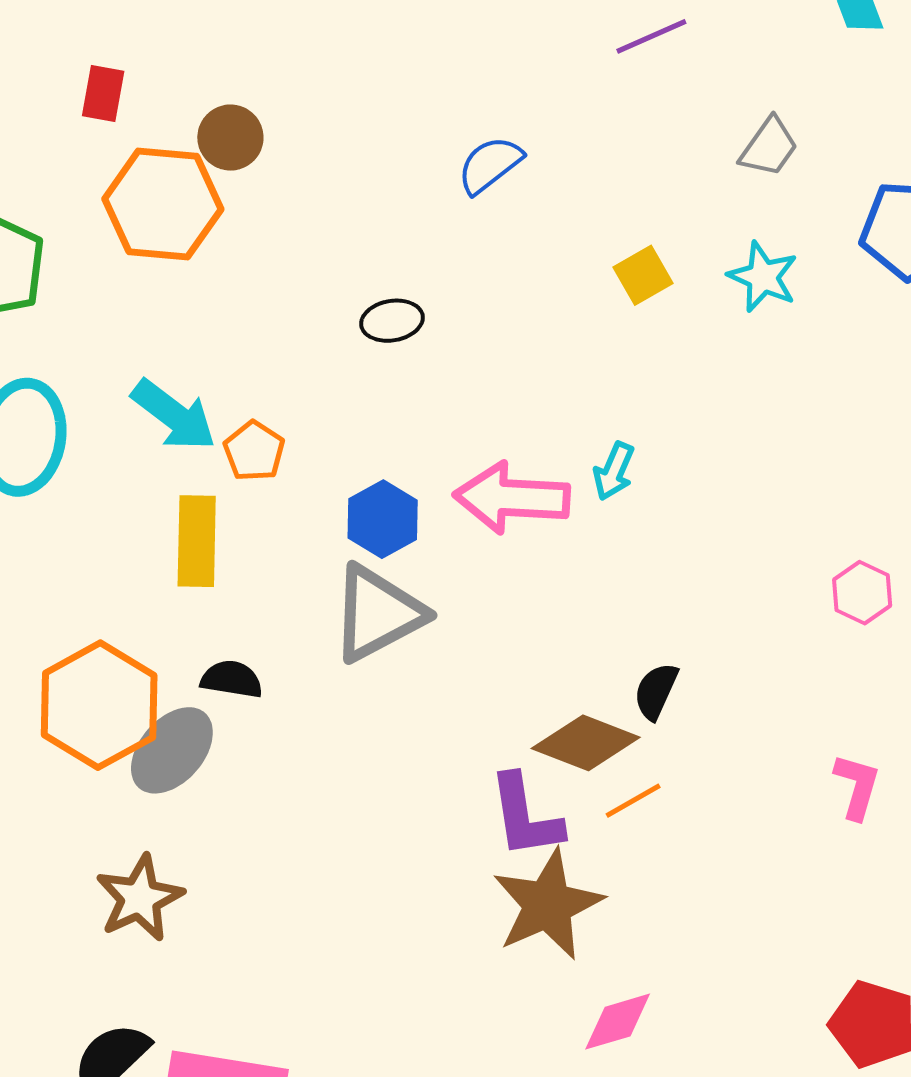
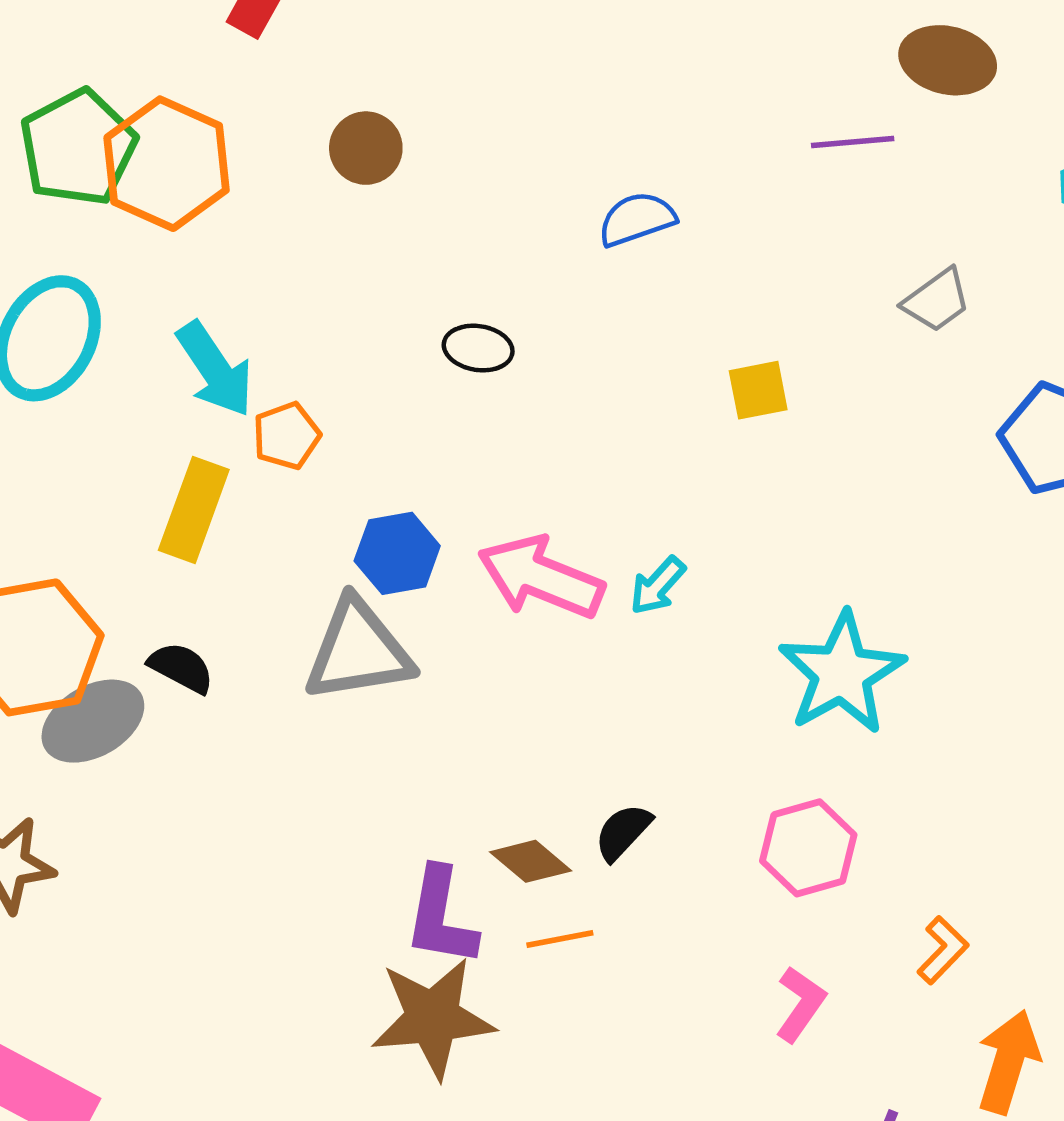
brown circle: (230, 138) -> (366, 148), moved
orange hexagon: (163, 204) -> (167, 164), moved
cyan star: (763, 277) -> (842, 673), moved, size x1.6
pink hexagon: (862, 593) -> (808, 848), moved, size x1.4
brown diamond: (586, 743) -> (531, 861), size x0.7

